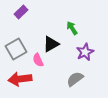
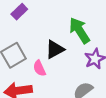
green arrow: (72, 28) -> (79, 30), size x1.6

